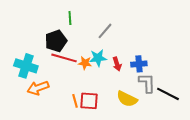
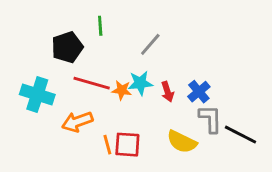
black pentagon: (56, 41) -> (67, 47), moved
blue cross: (139, 64) -> (199, 92), turned -35
orange arrow: (38, 88) -> (77, 122), moved

